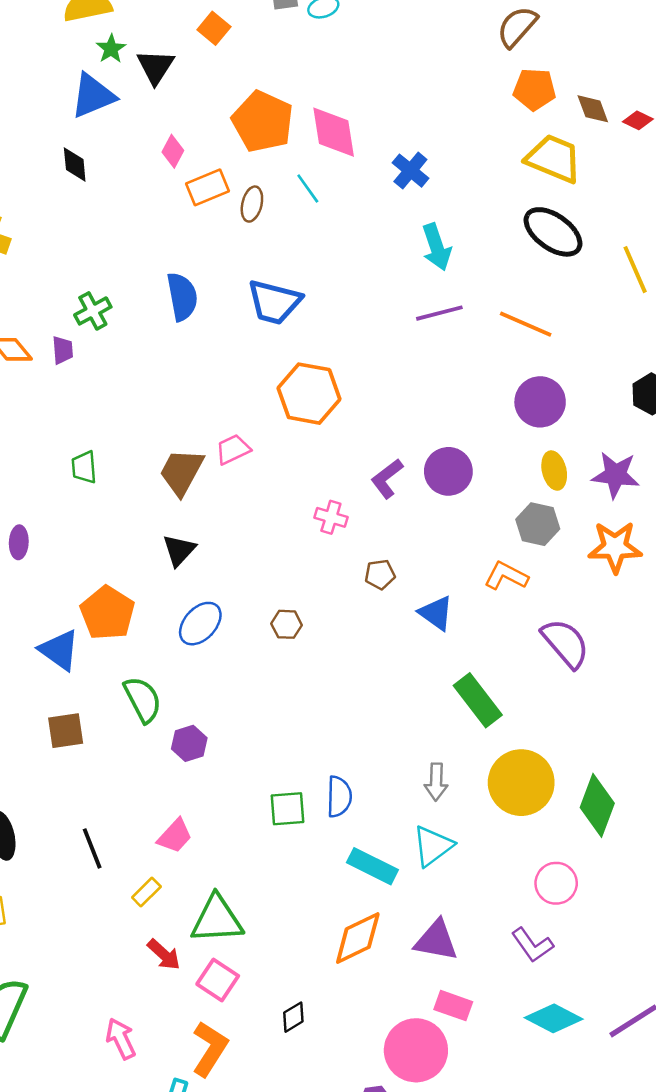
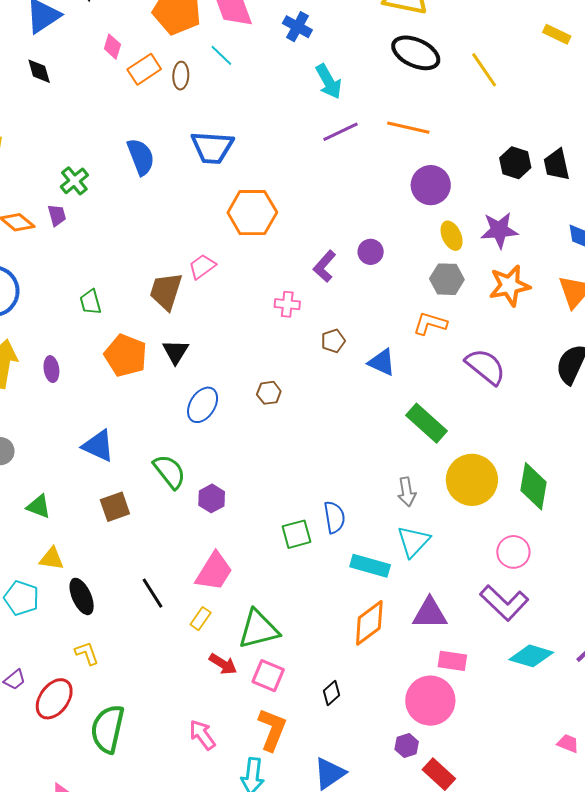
purple circle: (448, 471) -> (371, 252), size x0.7
orange pentagon: (107, 613) -> (126, 355), moved
pink trapezoid: (175, 836) -> (214, 571), size x1.4
purple L-shape: (532, 945) -> (504, 603), size x1.4

